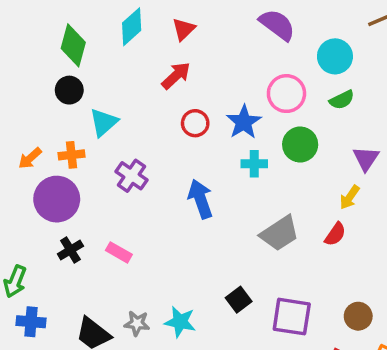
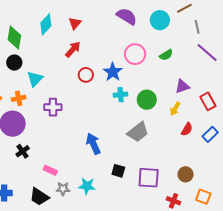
cyan circle: (335, 56) -> (160, 20), moved
green circle: (300, 145) -> (147, 100), moved
purple triangle: (366, 158) -> (182, 86), turned 42
purple cross: (132, 176) -> (53, 107), turned -30
blue arrow: (200, 199) -> (93, 144), moved
red semicircle: (335, 234) -> (187, 129), moved
pink rectangle: (119, 252) -> (50, 170), moved
black square: (239, 300) -> (118, 171), turned -32

